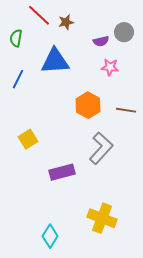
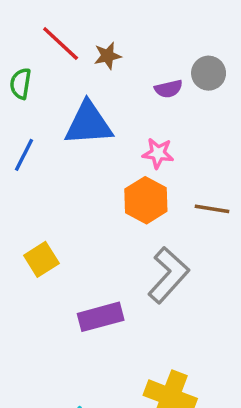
pink star: (110, 67) -> (158, 153), moved

